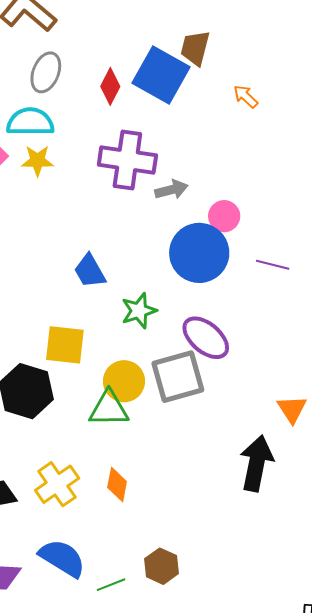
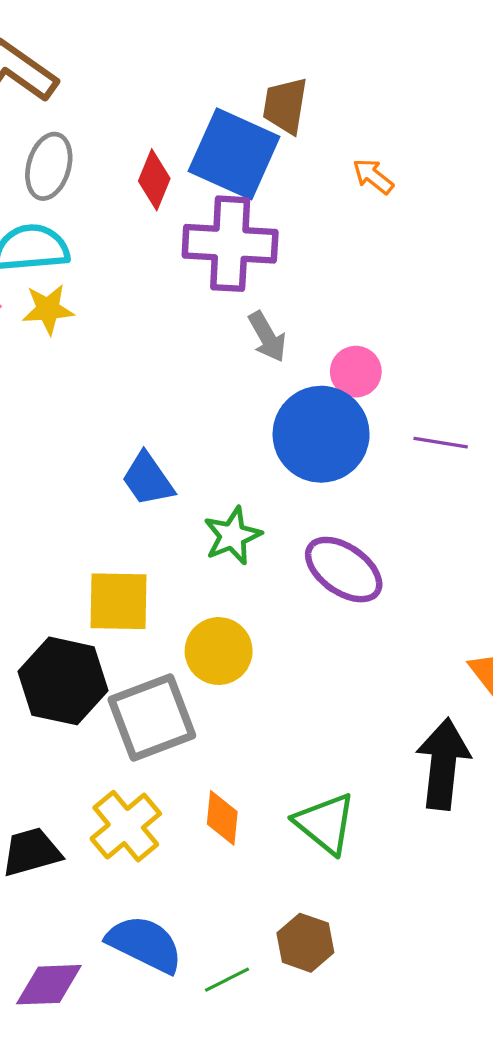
purple cross: (127, 160) -> (230, 244), moved
gray arrow: (171, 190) -> (267, 337), turned 80
gray square: (178, 377) -> (152, 717), moved
green triangle: (109, 409) -> (325, 823), moved, turned 45

